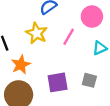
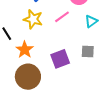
pink line: (69, 37) -> (62, 17), turned 35

